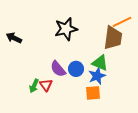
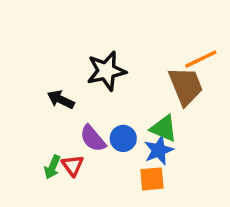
black arrow: (14, 38) -> (61, 100), moved
brown trapezoid: (113, 38) -> (186, 86), turned -30

